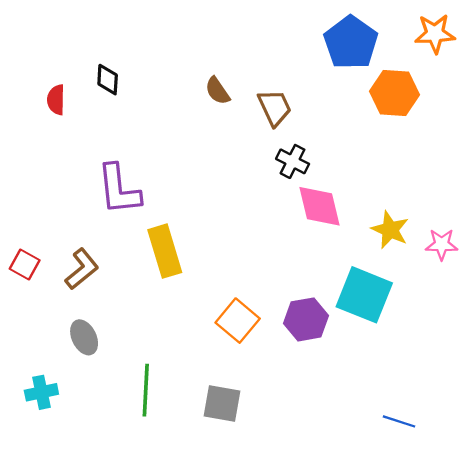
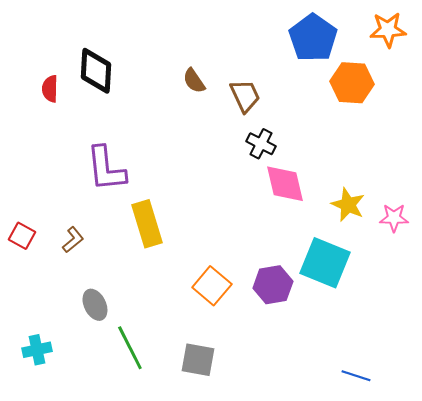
black diamond: (108, 80) -> (96, 71), size x1.6
brown L-shape: (82, 269) -> (73, 240), size x0.7
gray ellipse: (84, 337) -> (95, 305), moved
green line: (146, 390) -> (130, 348), turned -30

